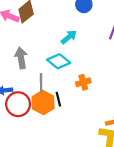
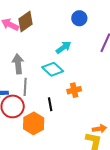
gray line: (41, 83) -> (25, 87), moved
orange hexagon: (43, 102) -> (34, 123), moved

